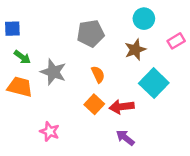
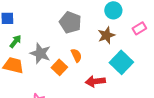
gray pentagon: (91, 33) -> (70, 22), turned 30
green arrow: (22, 57) -> (15, 41), turned -88
orange square: (94, 104) -> (59, 67), moved

